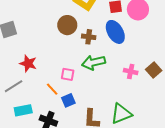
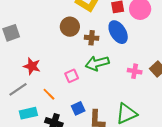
pink square: (68, 74) -> (72, 76), turned -32
orange line: (52, 89) -> (49, 94), moved
blue square: (68, 100) -> (78, 108), moved

